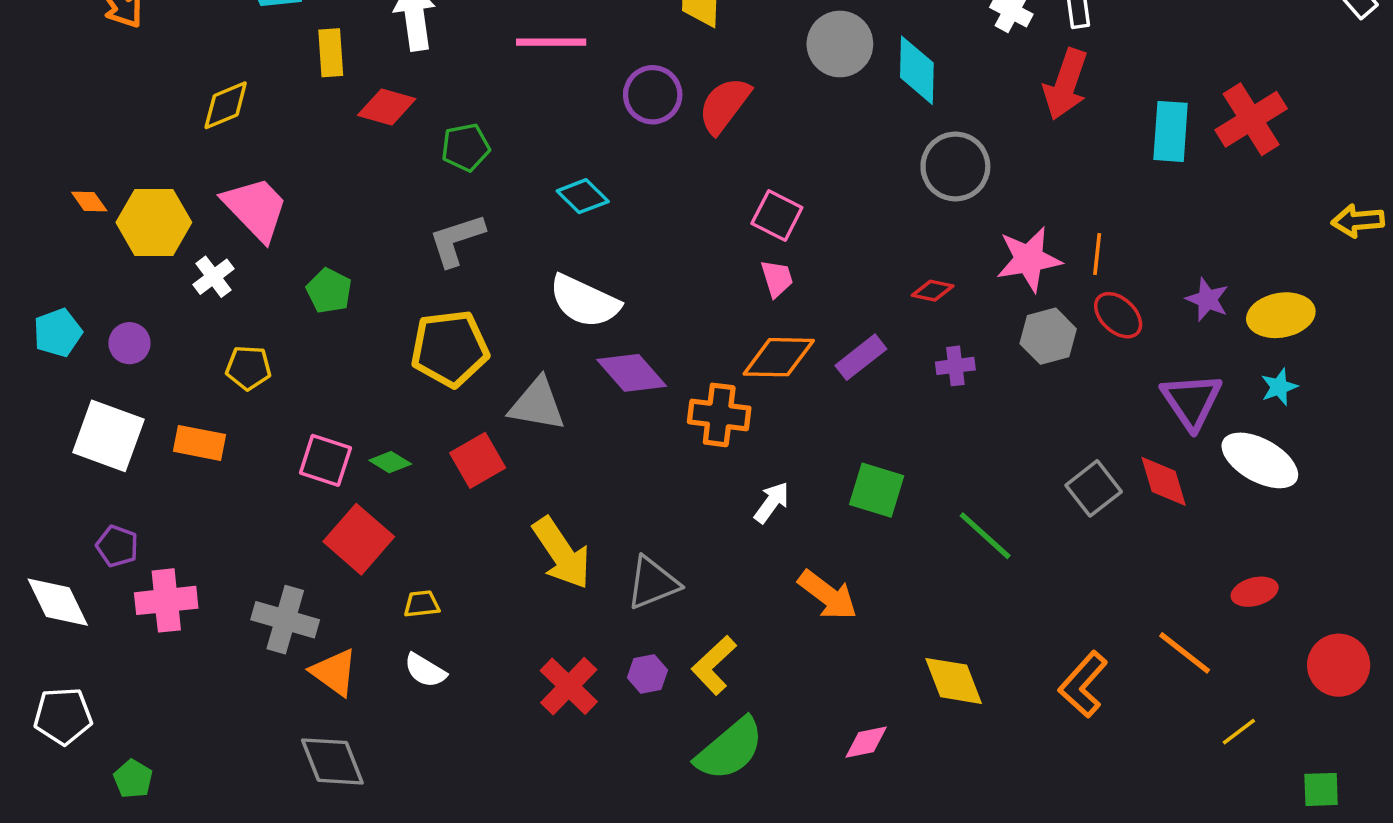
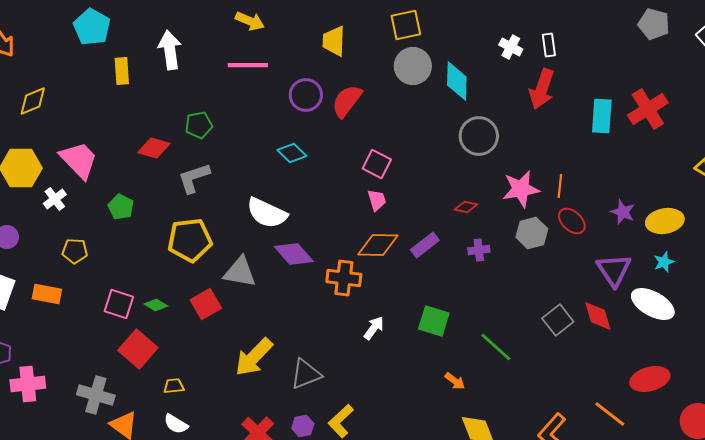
yellow diamond: (226, 105) -> (33, 101), moved
red diamond: (387, 107) -> (154, 148), moved
cyan diamond: (583, 196) -> (292, 153), moved
yellow arrow: (562, 553) -> (254, 357), turned 78
red ellipse: (1255, 592) -> (650, 379), size x1.5
orange arrow: (828, 595) -> (455, 381), moved, size x0.6

